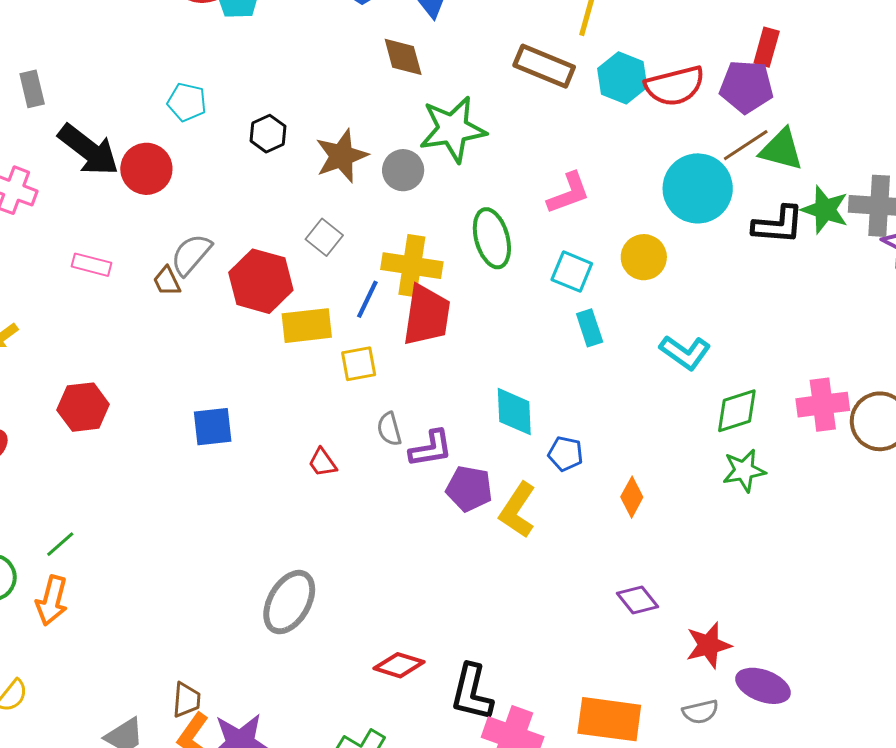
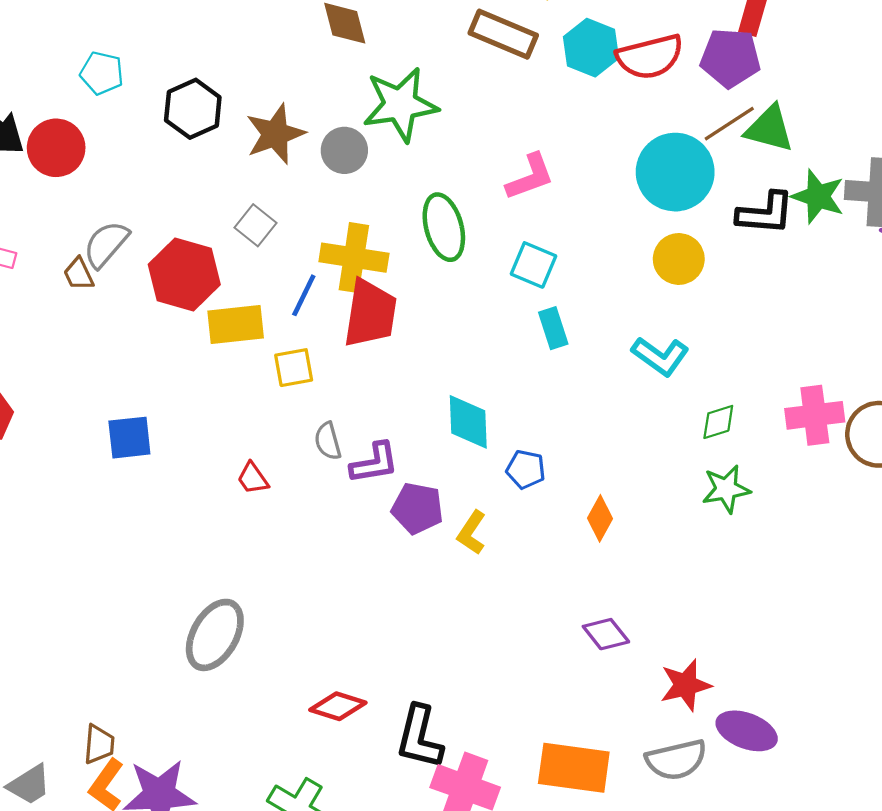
black hexagon: (268, 134) -> (193, 109), size x1.4
yellow circle: (644, 257) -> (679, 259), moved
green diamond: (737, 411) -> (718, 422), size x0.7
yellow L-shape: (518, 510) -> (472, 533), size x0.7
gray semicircle: (700, 712) -> (676, 760), size x1.5

